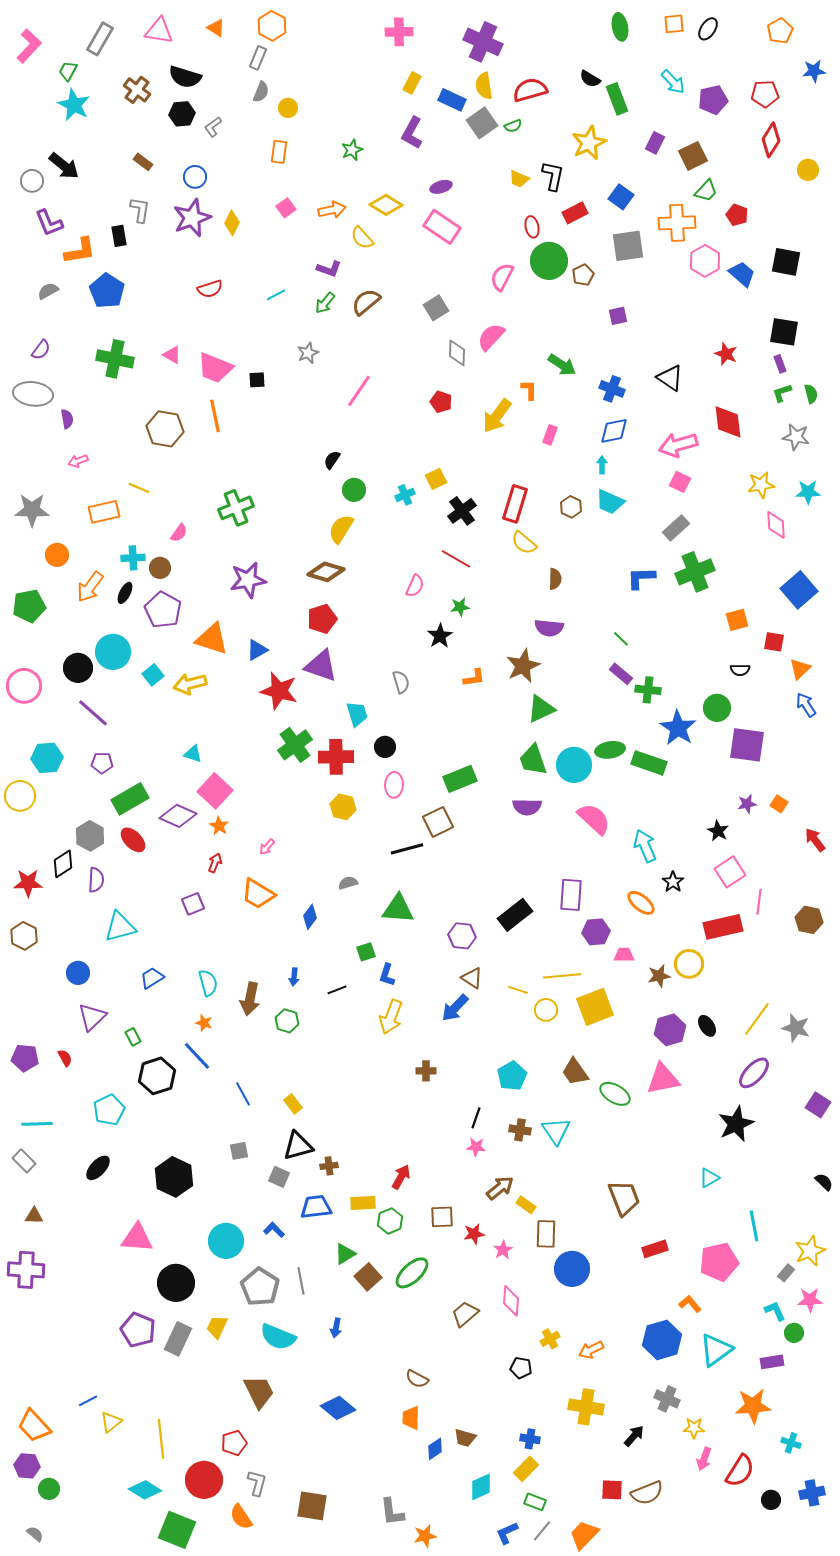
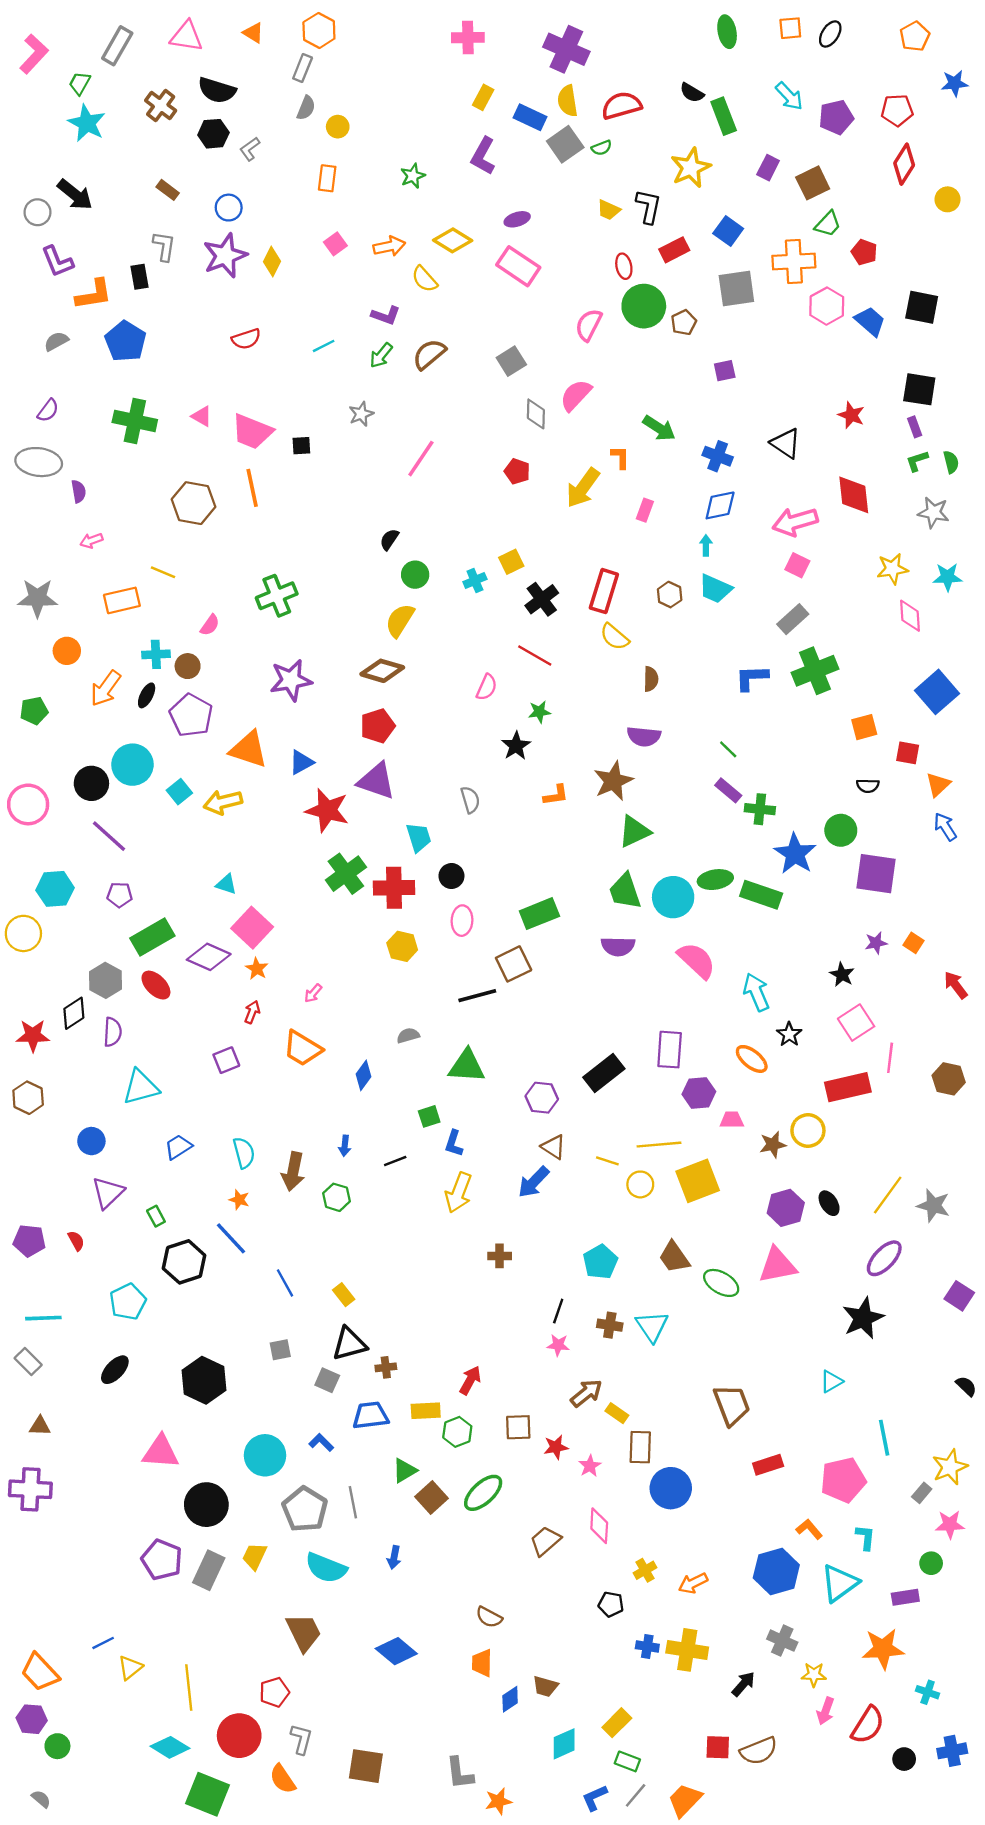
green pentagon: (29, 606) -> (34, 711), size x0.7
cyan L-shape: (775, 1311) -> (865, 1537), moved, turned 30
blue cross: (530, 1439) -> (647, 1646), moved

